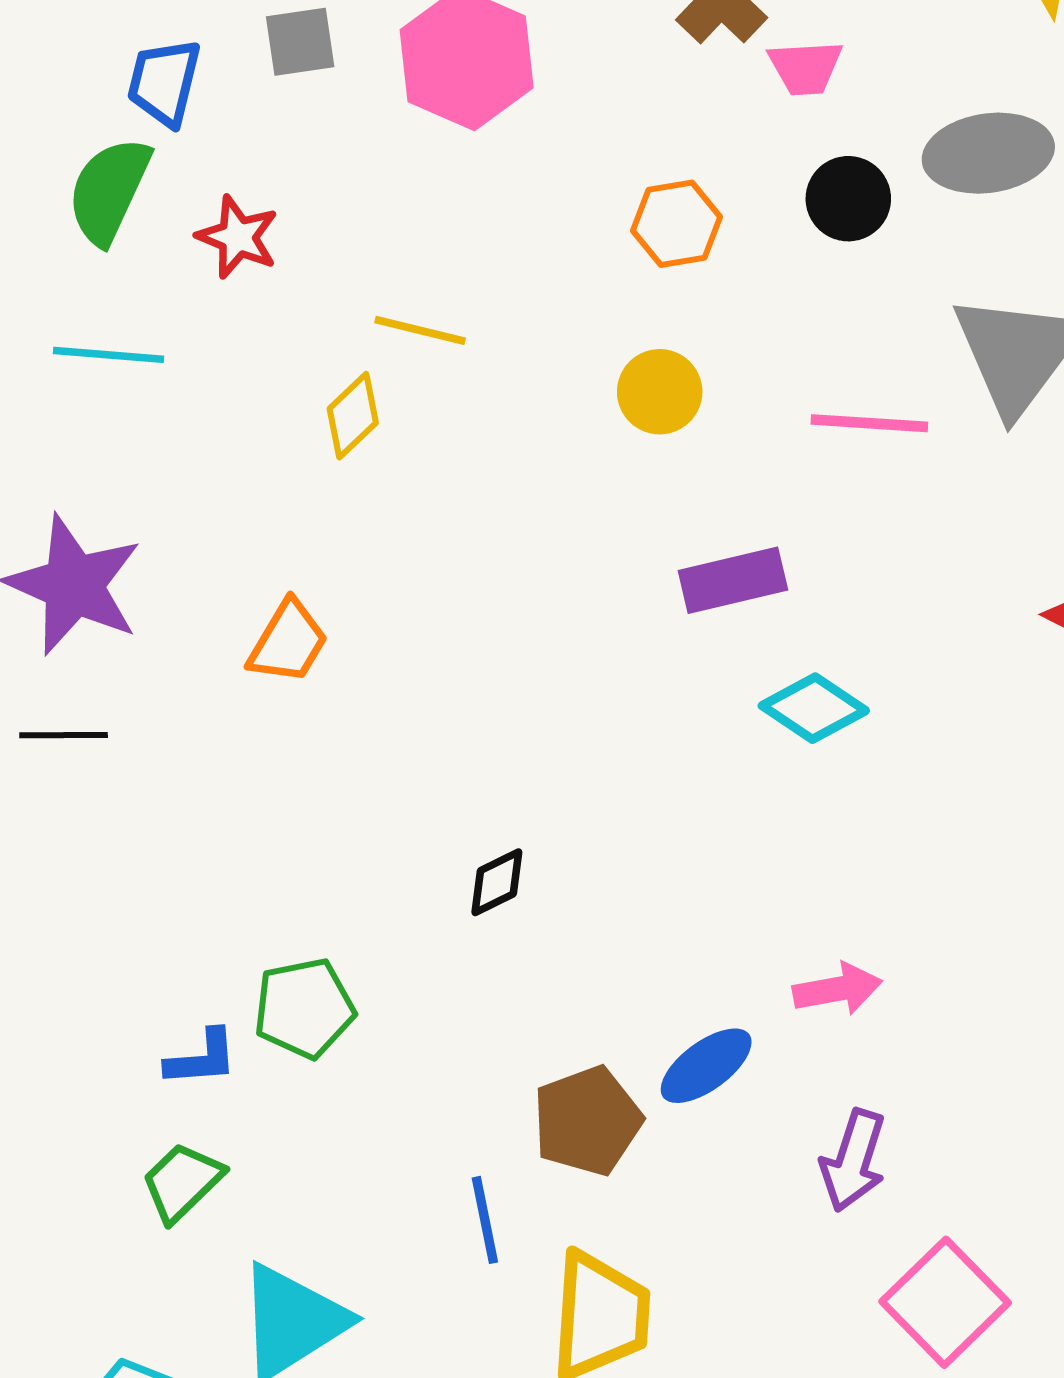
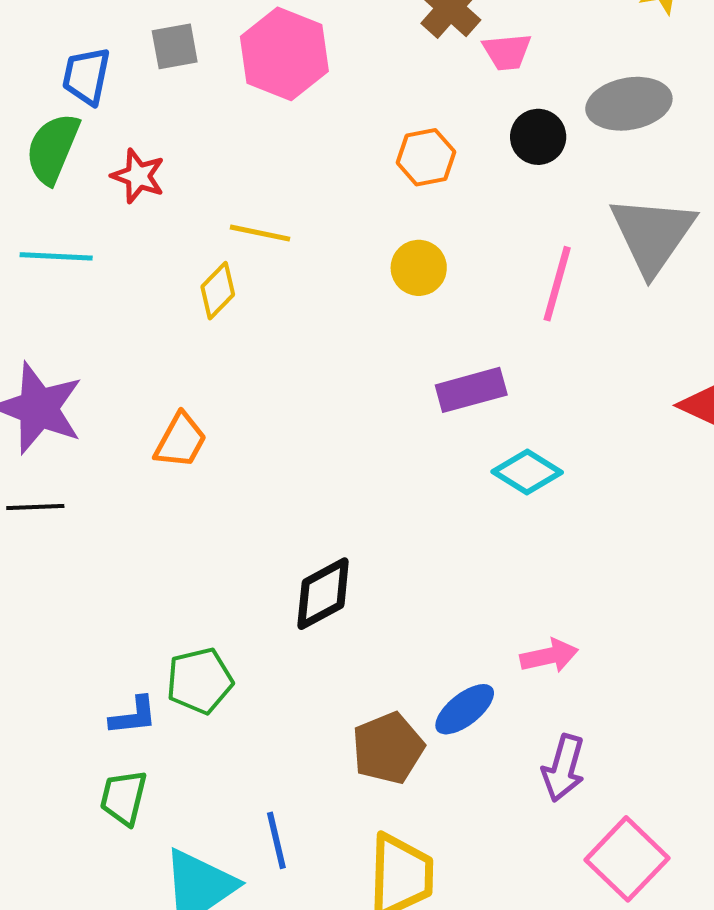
pink line: (869, 423) -> (557, 284), turned -76
black diamond: (497, 882) -> (323, 594), size x1.6
green trapezoid: (182, 1182) -> (123, 798), turned -30
blue line: (485, 1220) -> (276, 840), moved

